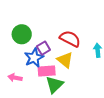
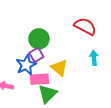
green circle: (22, 34) -> (39, 39), moved
red semicircle: (70, 39) -> (85, 26), moved

